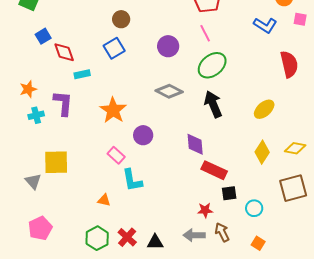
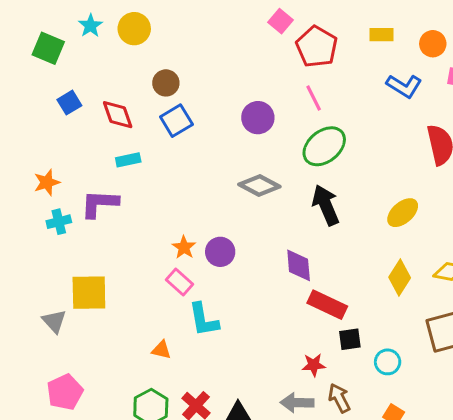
brown circle: (121, 19) -> (166, 83), moved
red diamond: (64, 52) -> (118, 115), moved
purple L-shape: (63, 103) -> (100, 204), turned -92
orange star: (113, 110) -> (184, 247), moved, size x0.6

